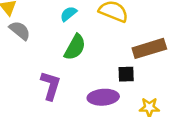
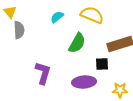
gray semicircle: (20, 30) -> (19, 30), turned 48
green semicircle: (75, 47) -> (77, 43), moved

